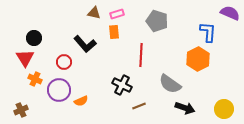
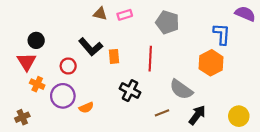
orange rectangle: (114, 32) -> (114, 56), moved
brown line: (139, 106) -> (162, 113), moved
black arrow: (185, 108) -> (197, 115), turned -72

